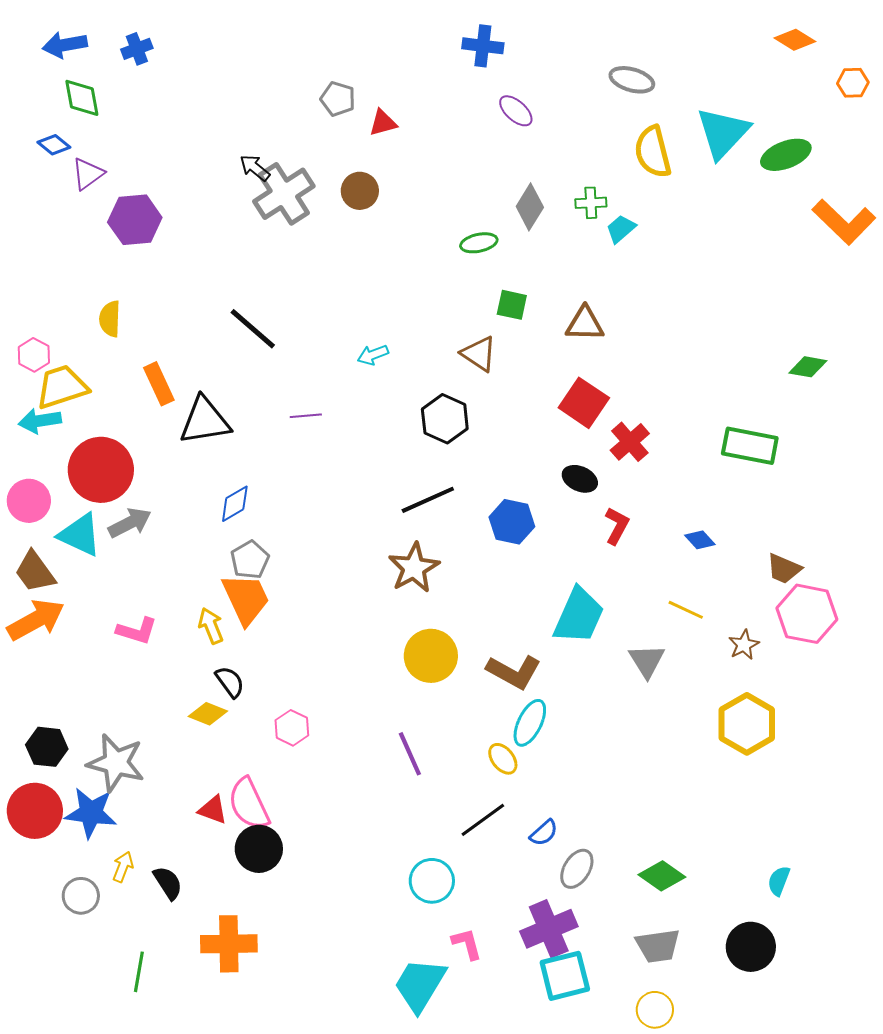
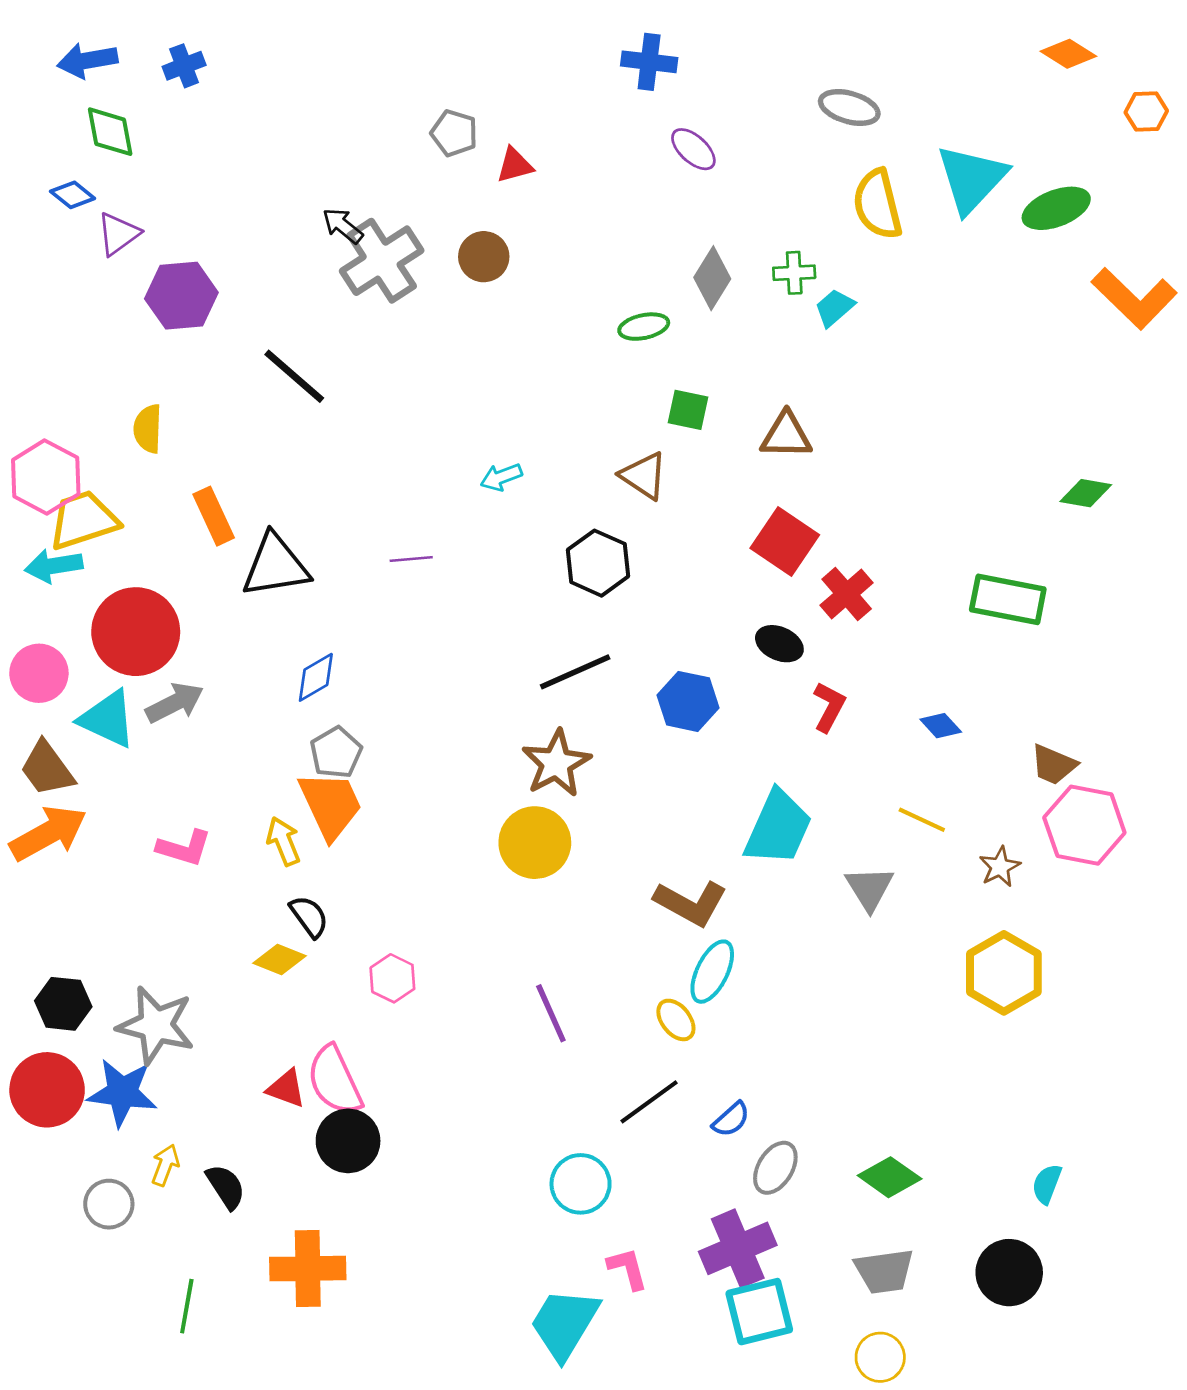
black line: (253, 329) -> (294, 376), moved
pink hexagon: (34, 355) -> (46, 477), size x1.6
yellow circle: (431, 656) -> (535, 843), moved

